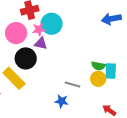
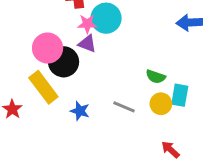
pink circle: (16, 33) -> (48, 48), moved
green semicircle: (98, 66) -> (156, 77), moved
blue star: (62, 101) -> (80, 111), moved

